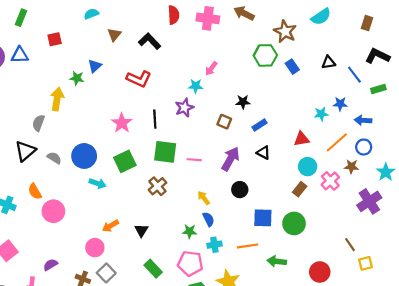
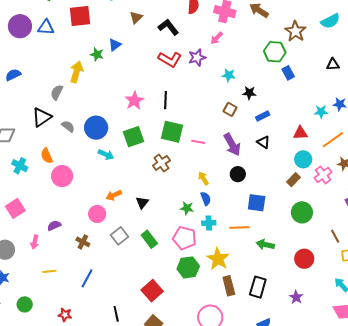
red square: (55, 39) -> (80, 16), size x1.6
blue rectangle: (292, 67) -> (288, 73), moved
pink arrow: (211, 69) -> (217, 38), moved
red L-shape: (139, 79) -> (170, 59), moved
cyan star: (196, 86) -> (229, 75), moved
purple star: (184, 108) -> (197, 57), moved
purple arrow: (230, 159) -> (232, 145), turned 115
green circle: (294, 223) -> (302, 212), moved
gray square: (106, 273) -> (119, 236), moved

